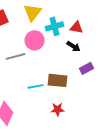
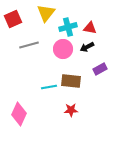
pink circle: (34, 40) -> (63, 49), moved
black arrow: (74, 46) -> (87, 47), turned 120
gray line: (16, 56) -> (29, 45), moved

